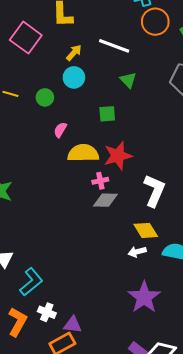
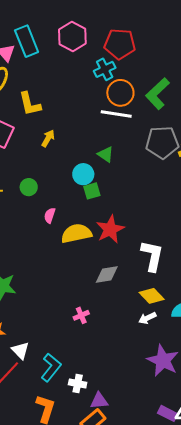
white line: (114, 46) -> (116, 114), moved
cyan circle: (74, 77) -> (83, 174), moved
pink cross: (100, 181) -> (81, 315), moved
white cross: (47, 312) -> (78, 384), moved

